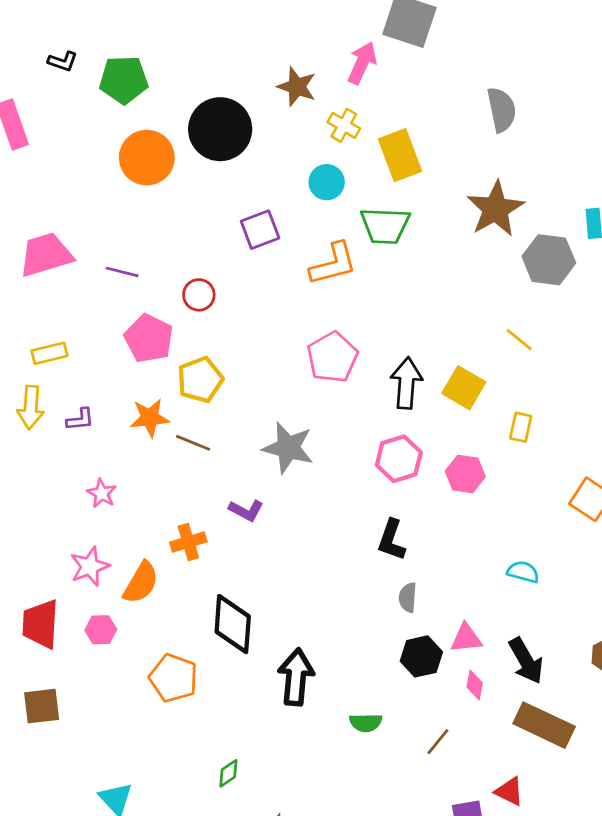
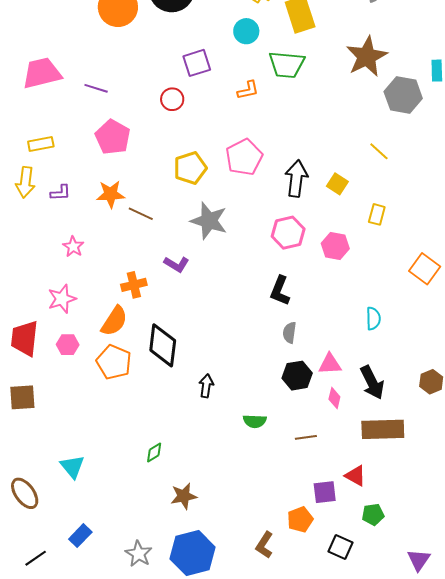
orange L-shape: (333, 264) -> (248, 90), size x0.6
red circle: (199, 295) -> (172, 99), moved
yellow pentagon: (200, 380) -> (190, 168), moved
yellow square: (464, 388) -> (337, 184), size x0.7
cyan semicircle: (523, 572) -> (373, 318), turned 70
orange semicircle: (141, 583) -> (114, 321), moved
black arrow: (296, 677) -> (206, 386), size x0.6
orange pentagon: (173, 678) -> (114, 362), moved
brown rectangle: (544, 725) -> (383, 429), turned -30
brown line: (438, 742) -> (306, 437), turned 40

